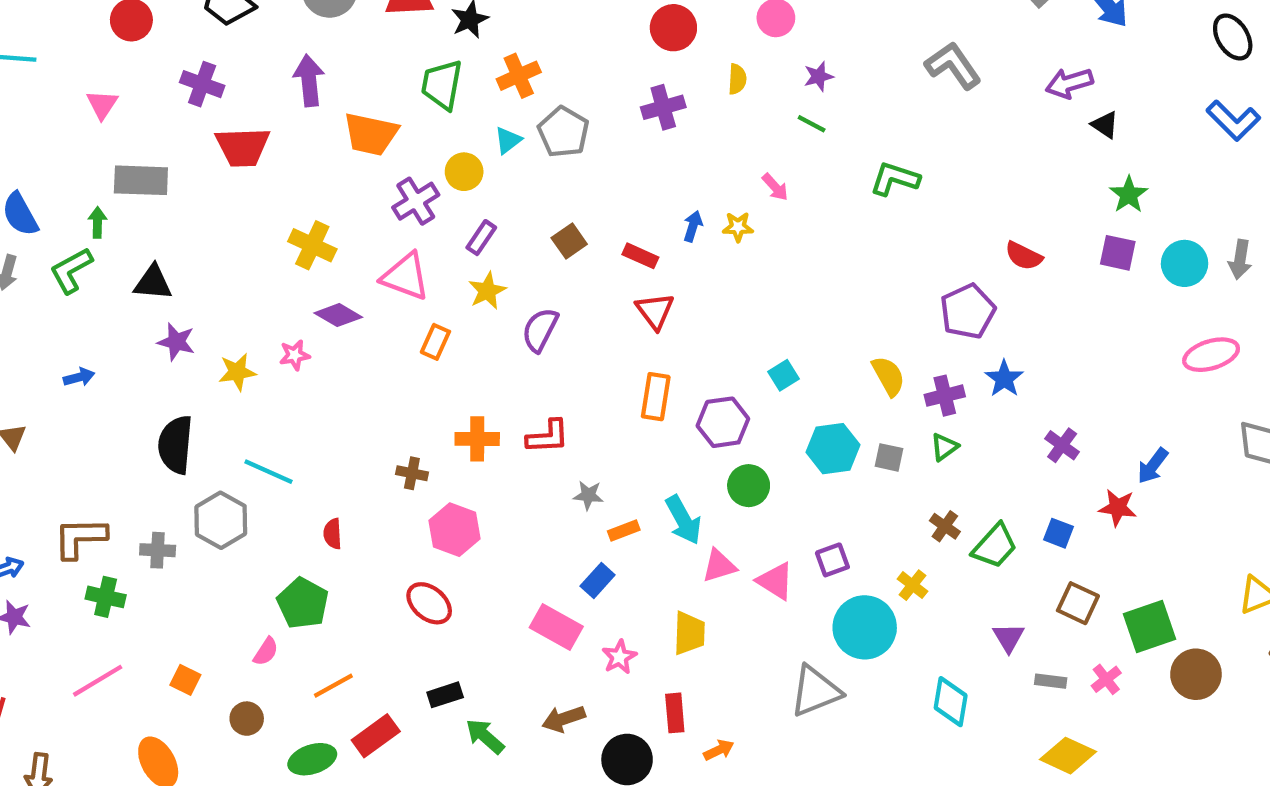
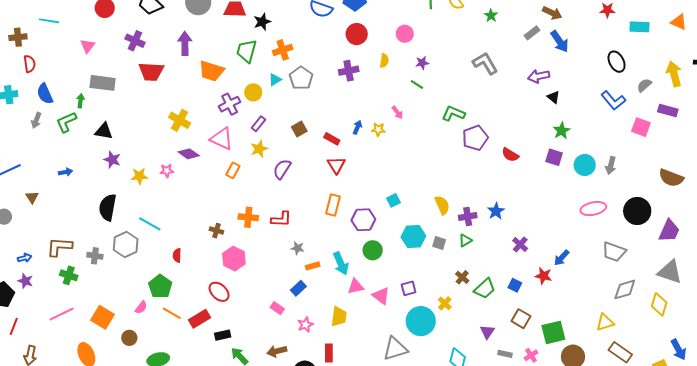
purple pentagon: (968, 311) -> (475, 138), moved
pink rectangle: (556, 627) -> (277, 308), size x0.6
orange square: (185, 680) -> (102, 317), size x1.6
orange line: (333, 686) -> (172, 313), moved, turned 54
red rectangle: (376, 736) -> (200, 319), moved

